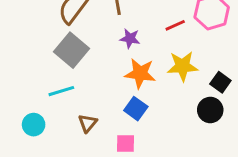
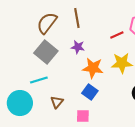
purple star: (130, 38) -> (78, 47), moved
cyan circle: (34, 125) -> (20, 103), size x1.6

